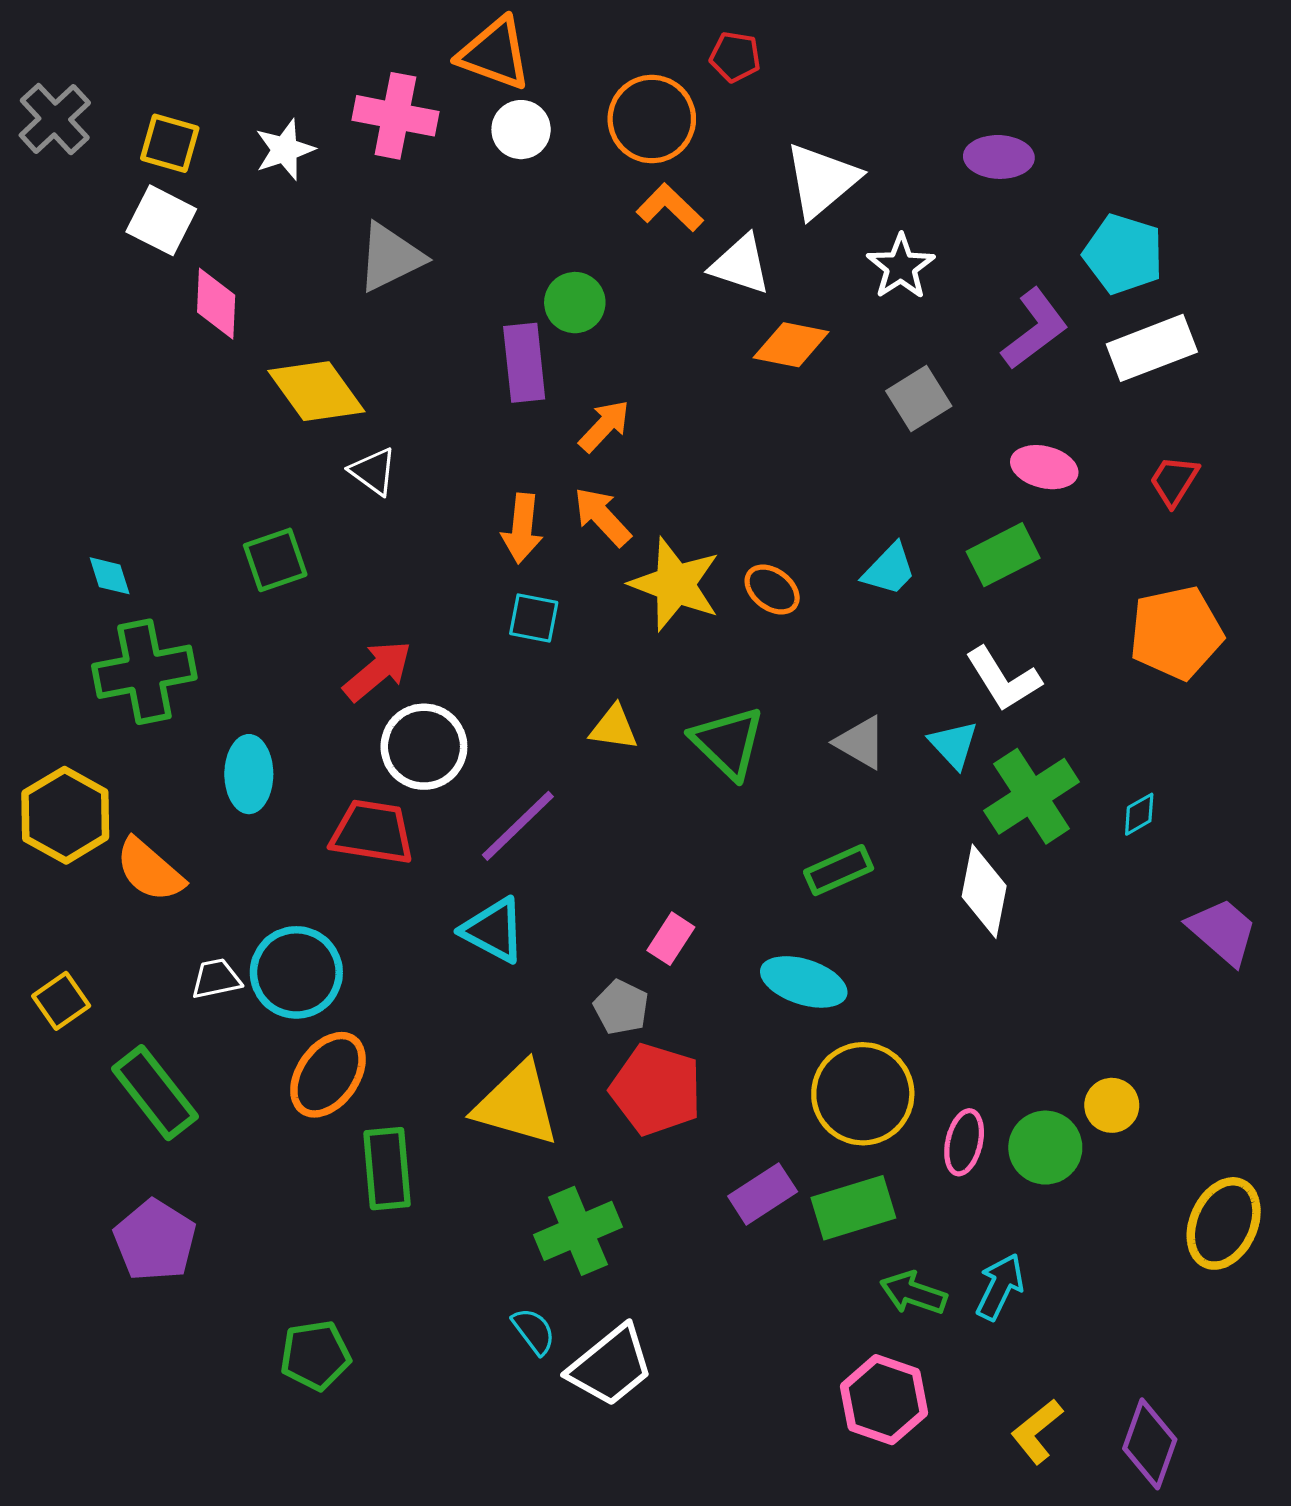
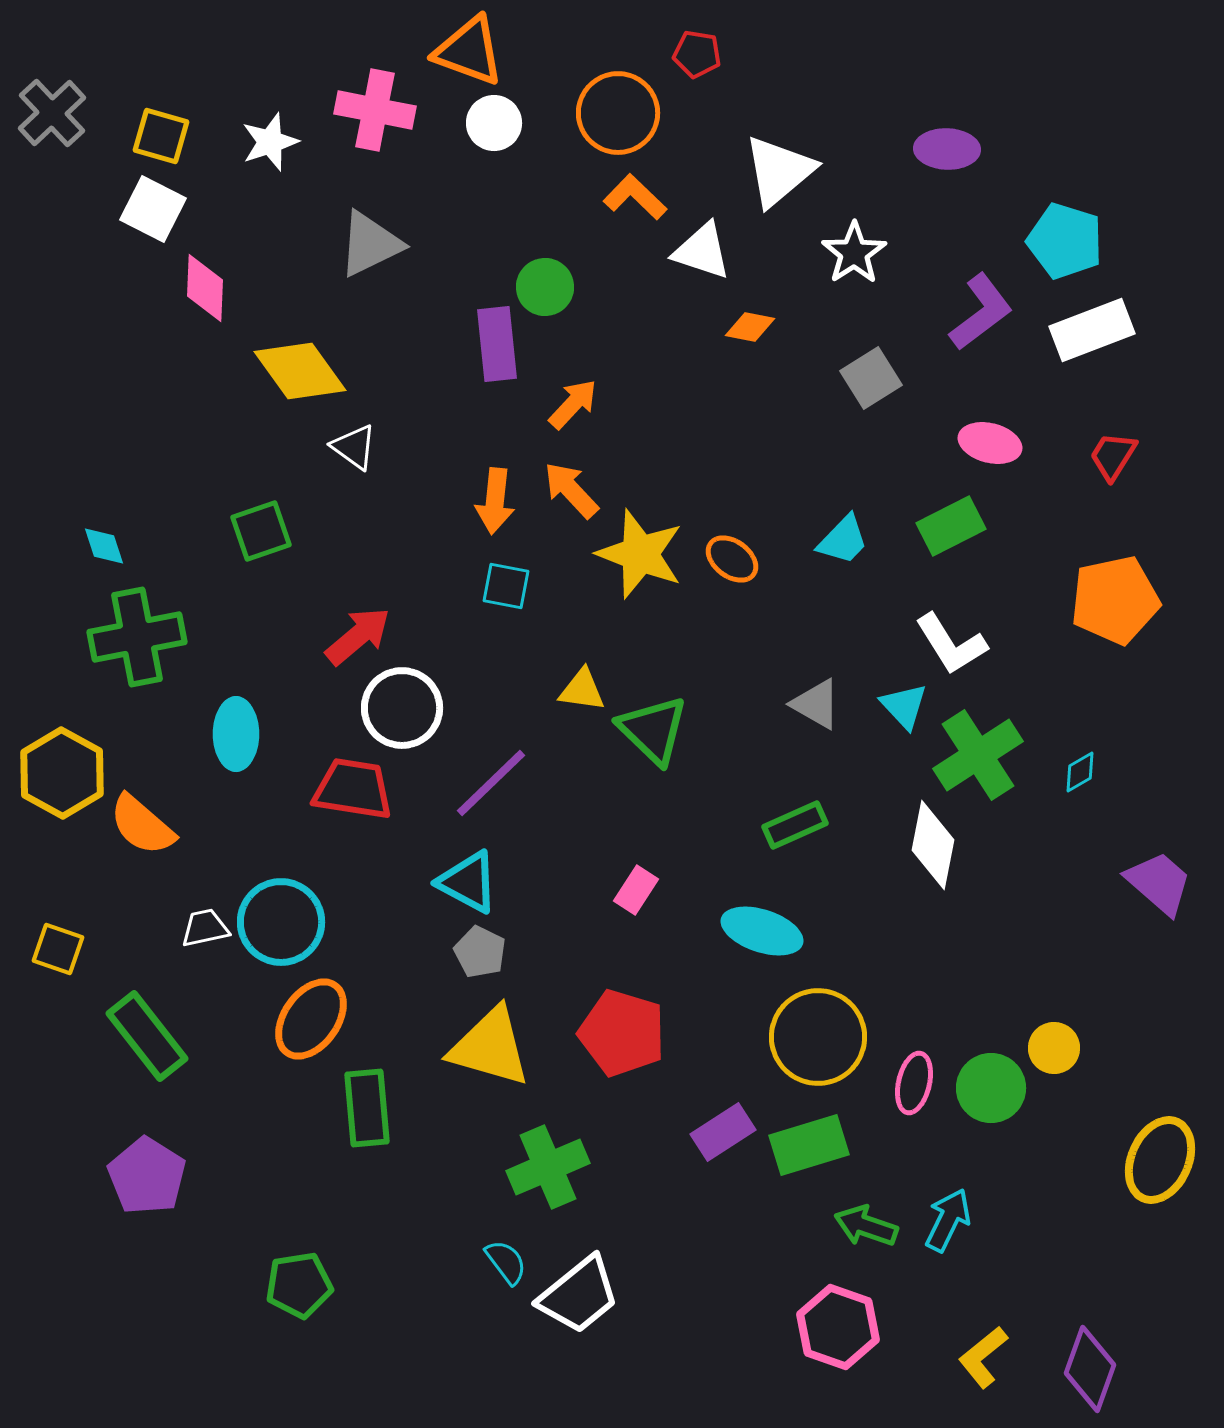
orange diamond: (791, 345) -> (750, 327), size x0.7
green triangle: (728, 742) -> (653, 730), moved
yellow square: (61, 1001) -> (58, 949), turned -36
gray pentagon: (621, 1007) -> (480, 952), moved

